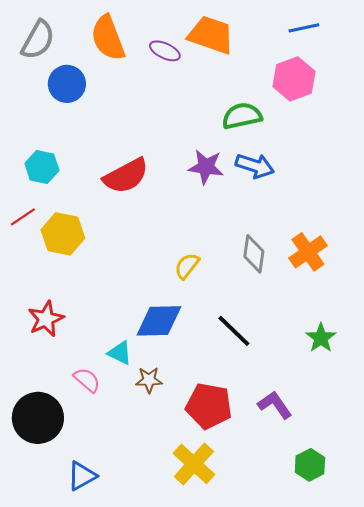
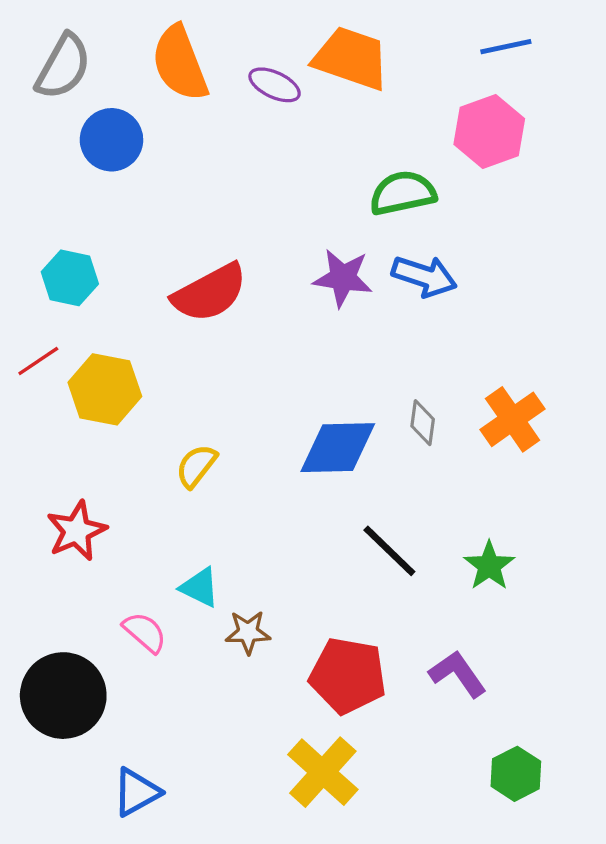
gray diamond: (254, 254) -> (423, 423), size x0.7
yellow semicircle: (187, 266) -> (196, 466), moved
blue diamond: (159, 321) -> (338, 448), moved
green star: (321, 338) -> (489, 566), moved

